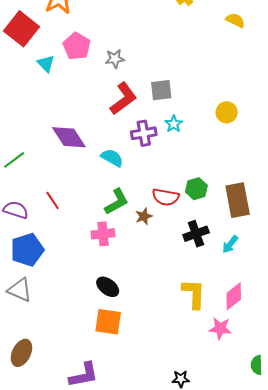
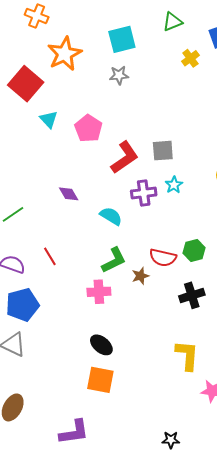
pink pentagon: (77, 46) -> (88, 128), moved
gray star: (115, 59) -> (119, 75), moved
purple diamond: (69, 137) -> (69, 194), size x0.6

